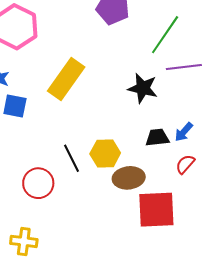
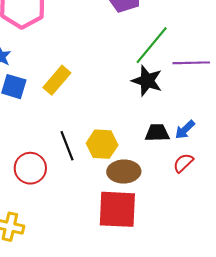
green line: (165, 35) -> (152, 45), moved
yellow rectangle: (66, 79) -> (57, 80), moved, size x0.7
red square: (156, 210) -> (117, 209), moved

